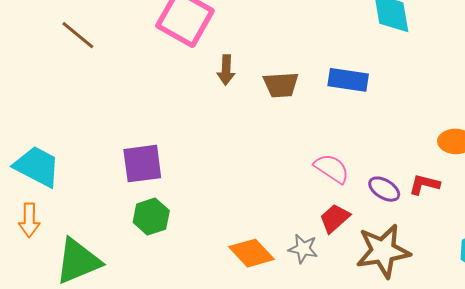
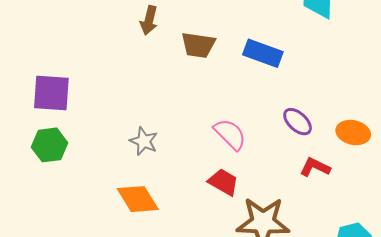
purple ellipse: (384, 189) -> (298, 122), moved
red trapezoid: (335, 218) -> (223, 182), turned 60
gray star: (303, 249) -> (144, 141), moved

